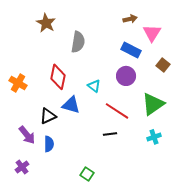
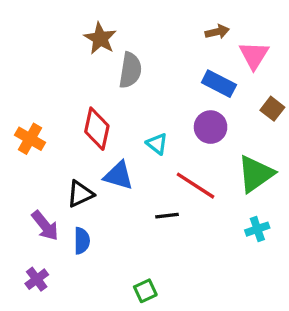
brown star: (46, 23) -> (100, 38), moved
black line: (110, 134) -> (167, 216), moved
green square: (87, 174) -> (145, 291), turned 32

